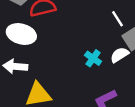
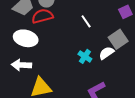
white line: (118, 19) -> (86, 21), moved

